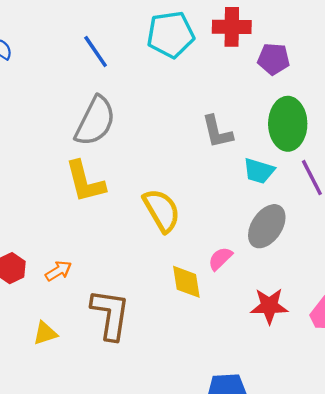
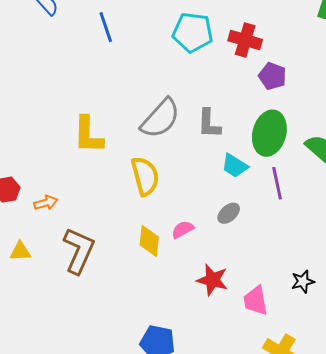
blue line: (96, 52) -> (106, 27), moved
gray semicircle: (95, 121) -> (160, 118), moved
gray ellipse: (267, 226) -> (229, 213), size x0.6

